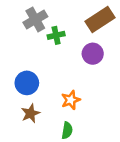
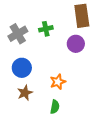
gray cross: (35, 20) -> (18, 34), moved
brown rectangle: (100, 20) -> (82, 16), turned -65

